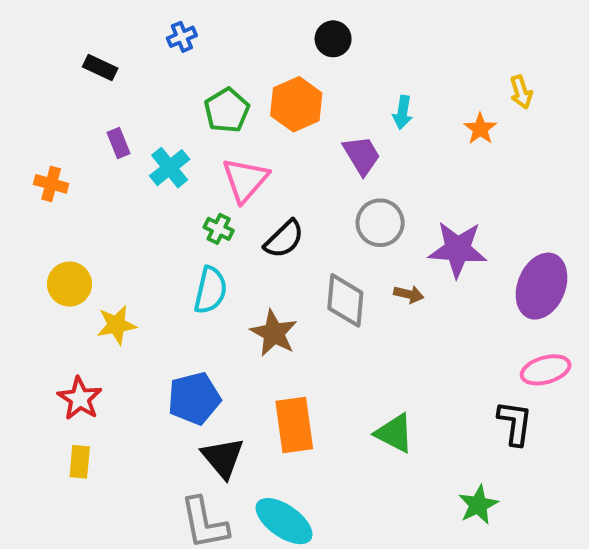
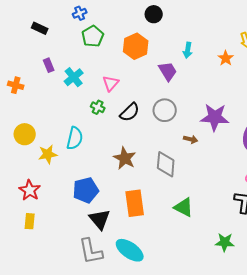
green pentagon: (227, 110) -> (93, 36), moved
pink triangle: (245, 180) -> (111, 83), size x0.7
gray circle: (380, 223) -> (165, 110), moved
cyan semicircle: (210, 290) -> (75, 138), moved
gray diamond: (345, 300) -> (166, 164), moved
green star: (478, 505) -> (225, 242), turned 30

